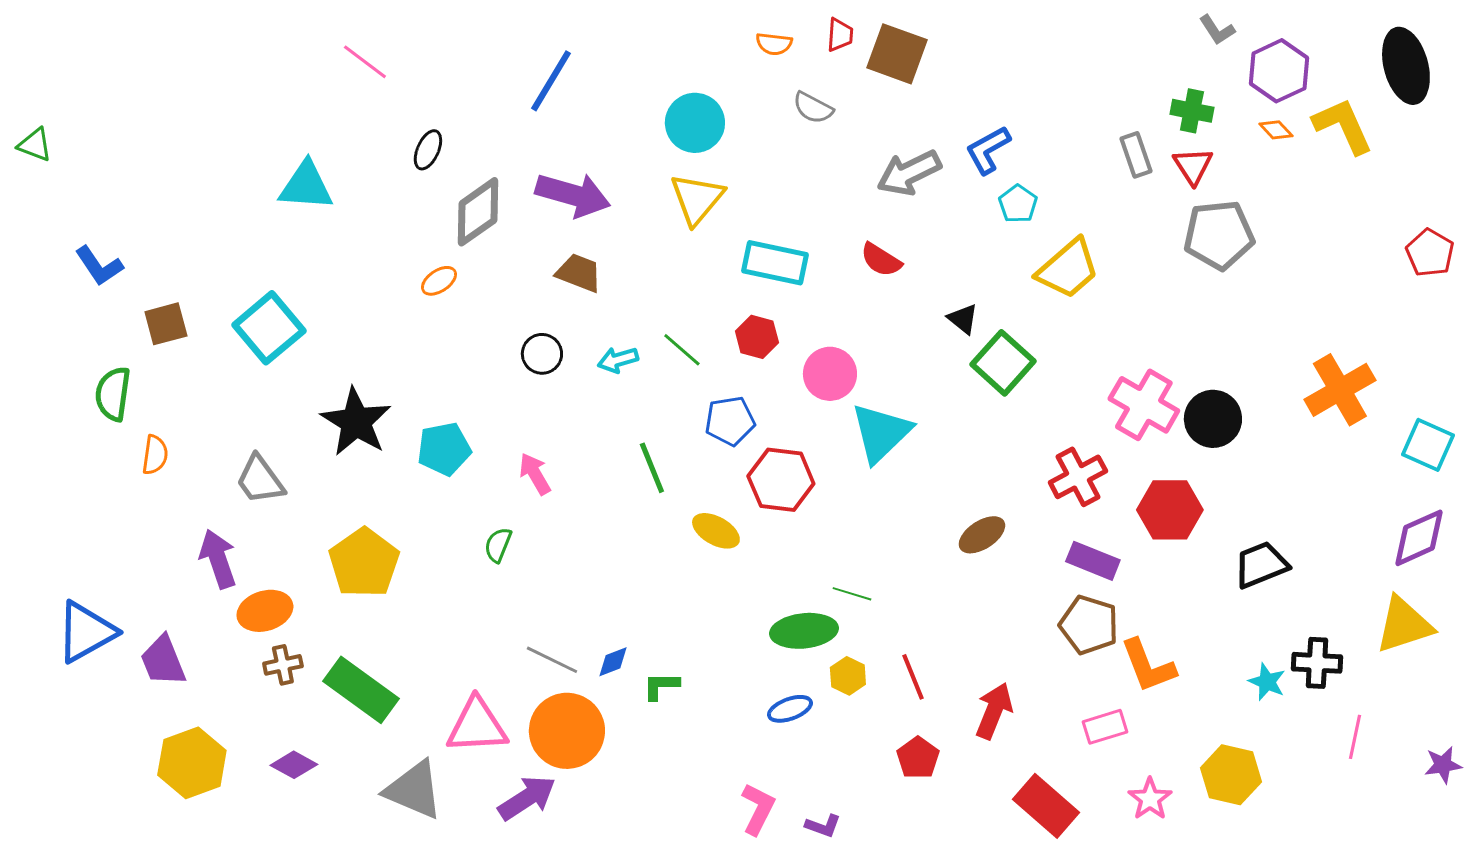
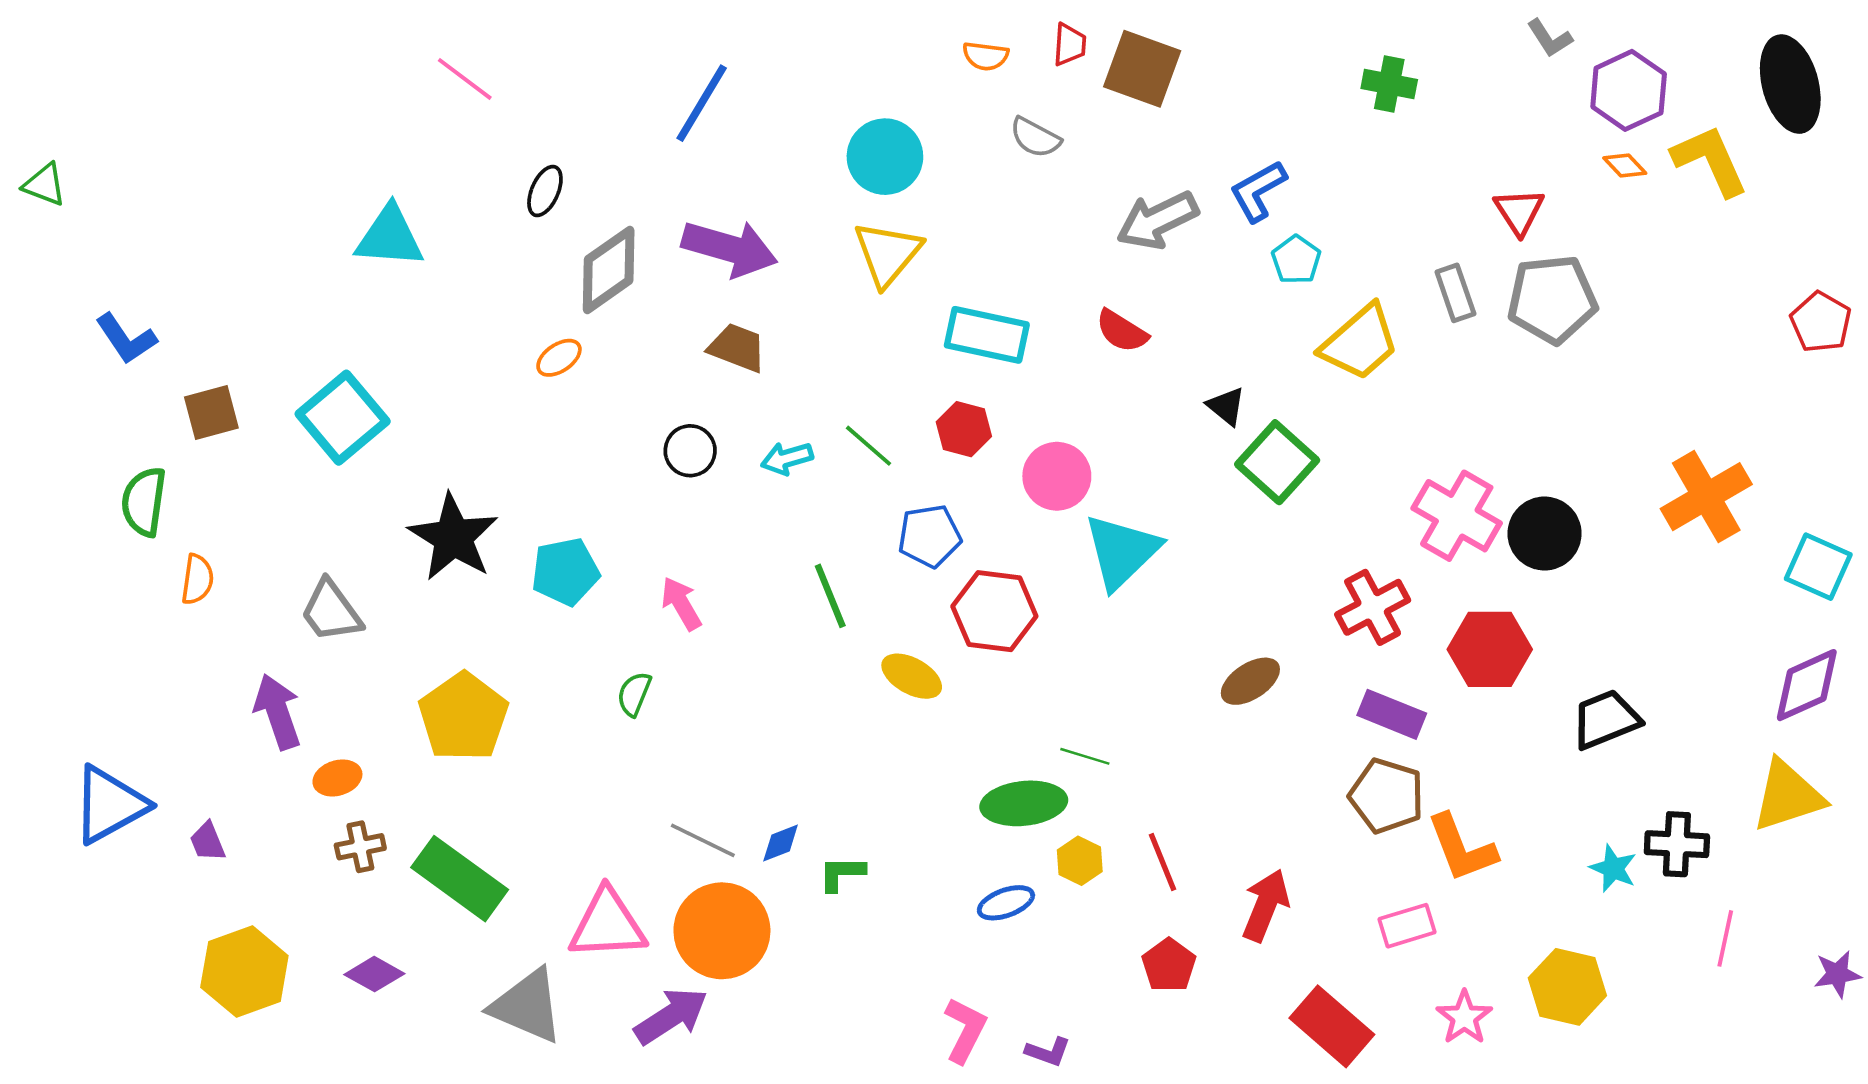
green cross: (1192, 111) -> (1389, 84), moved
gray rectangle: (1136, 155) -> (1455, 293), moved
orange ellipse: (265, 611) -> (337, 778), size x0.7
purple trapezoid: (163, 661) -> (208, 842), size x0.6

